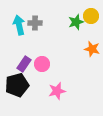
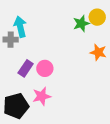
gray cross: (35, 23) -> (11, 40), moved
black pentagon: (17, 85) -> (16, 106), moved
pink star: (57, 91) -> (42, 96), moved

